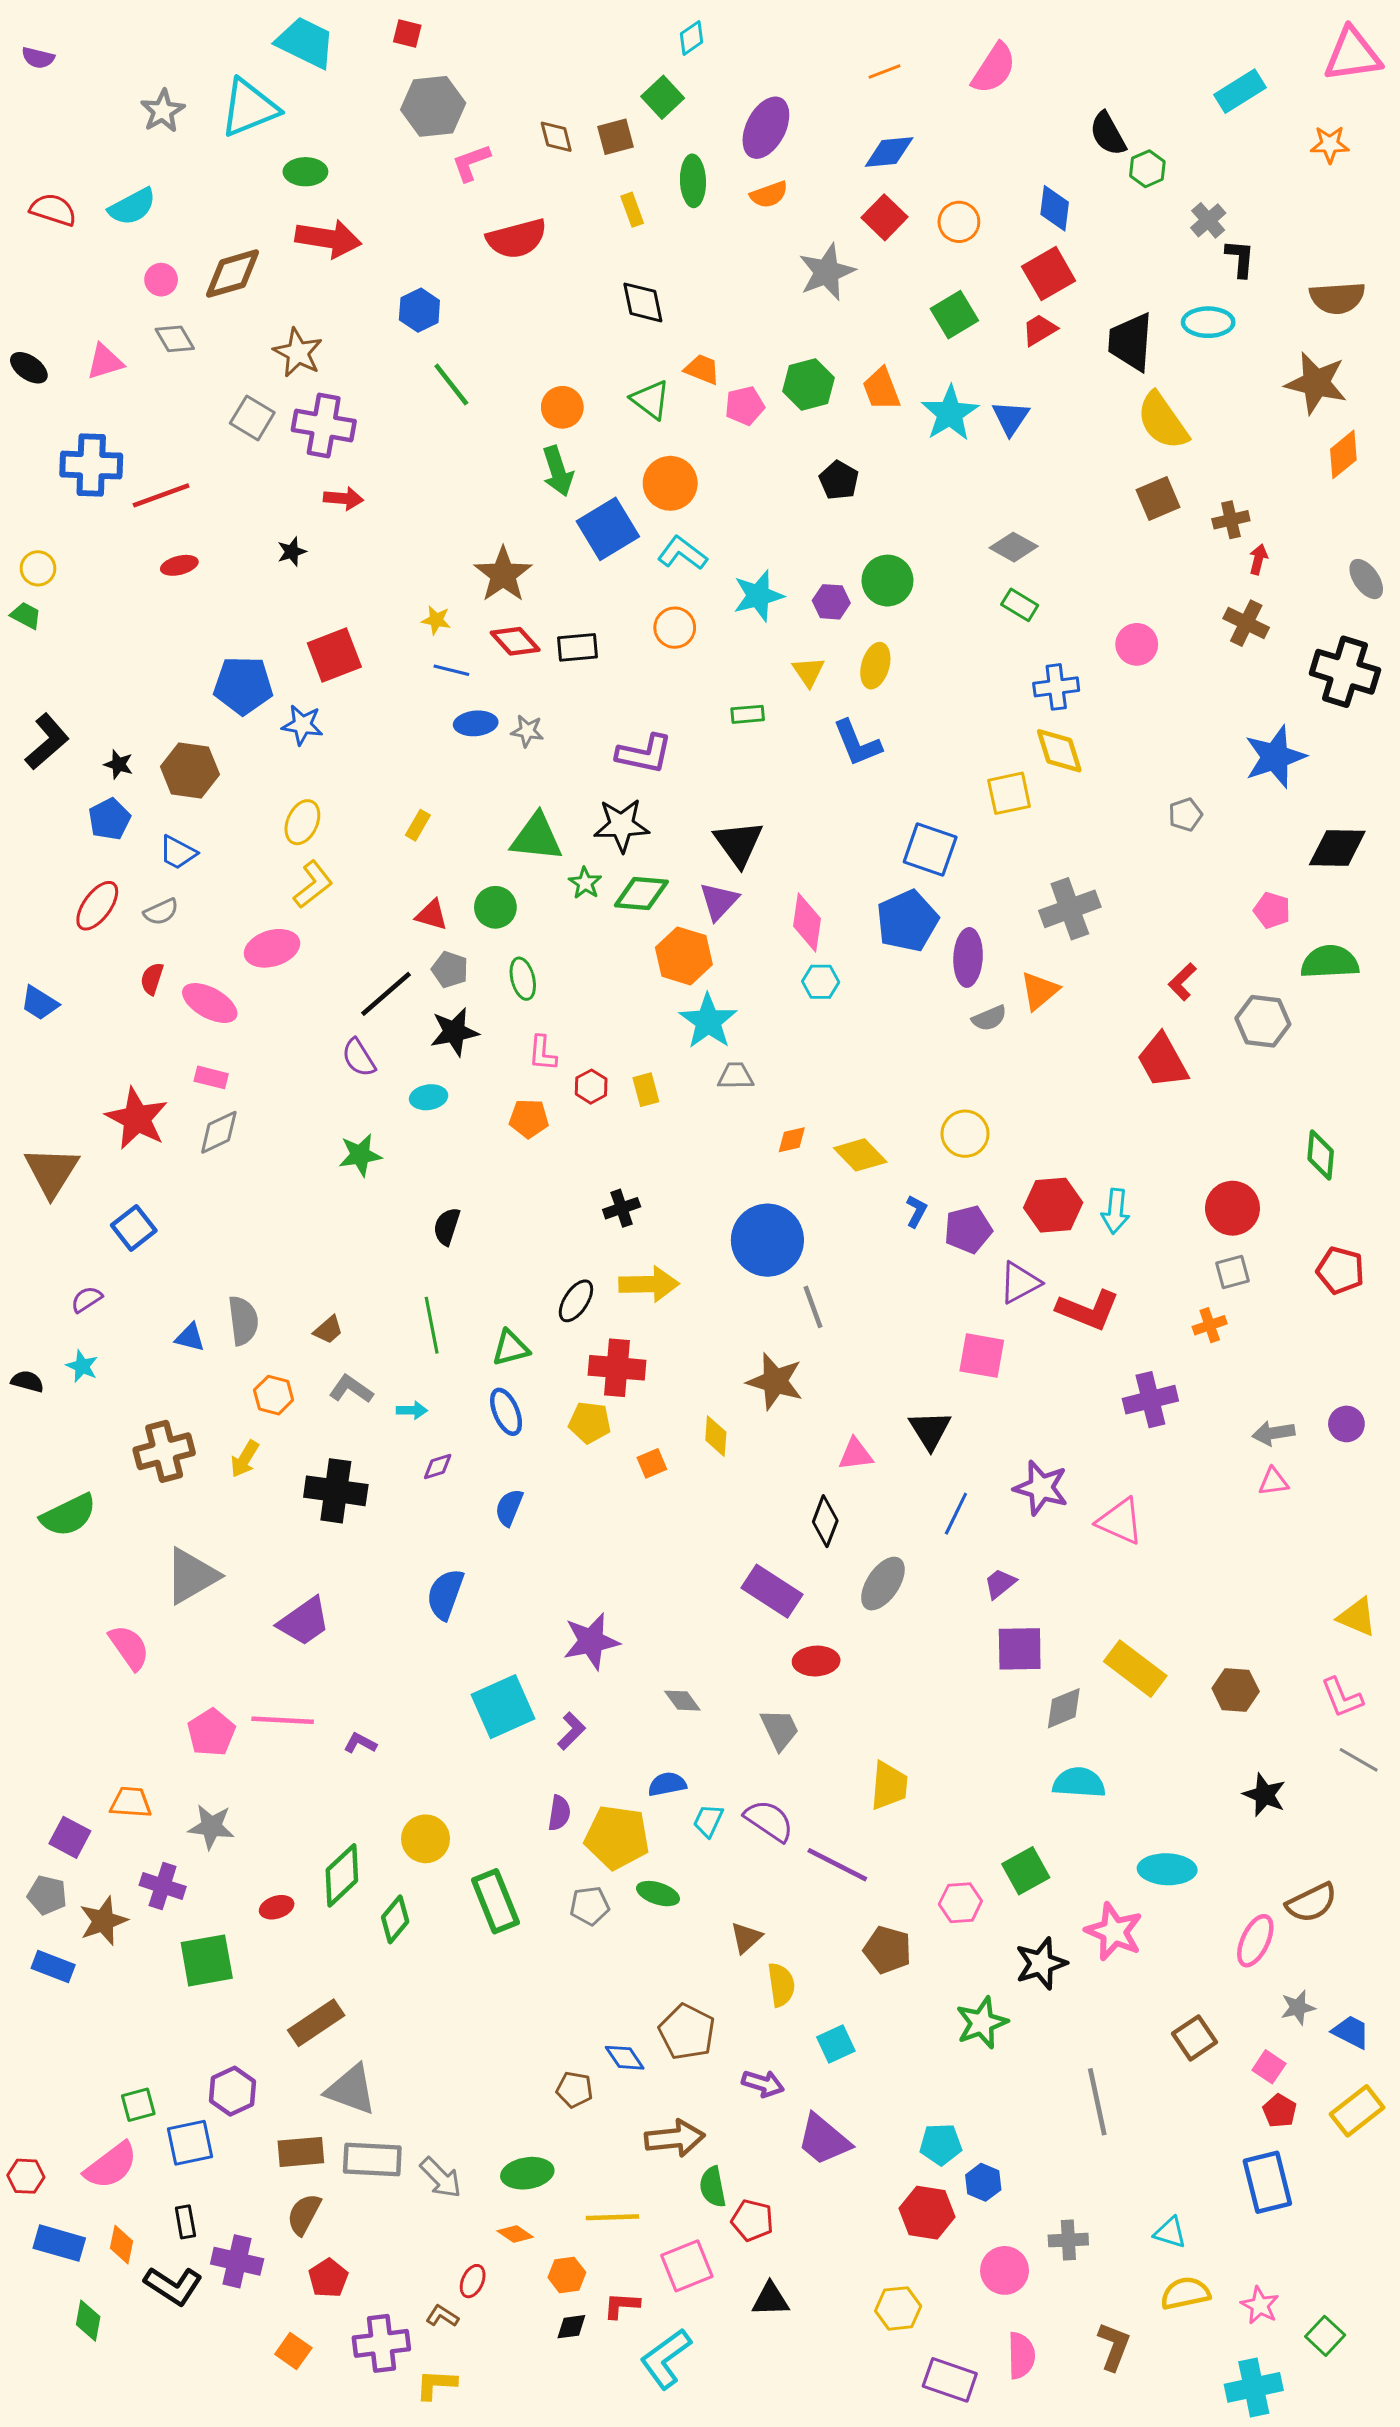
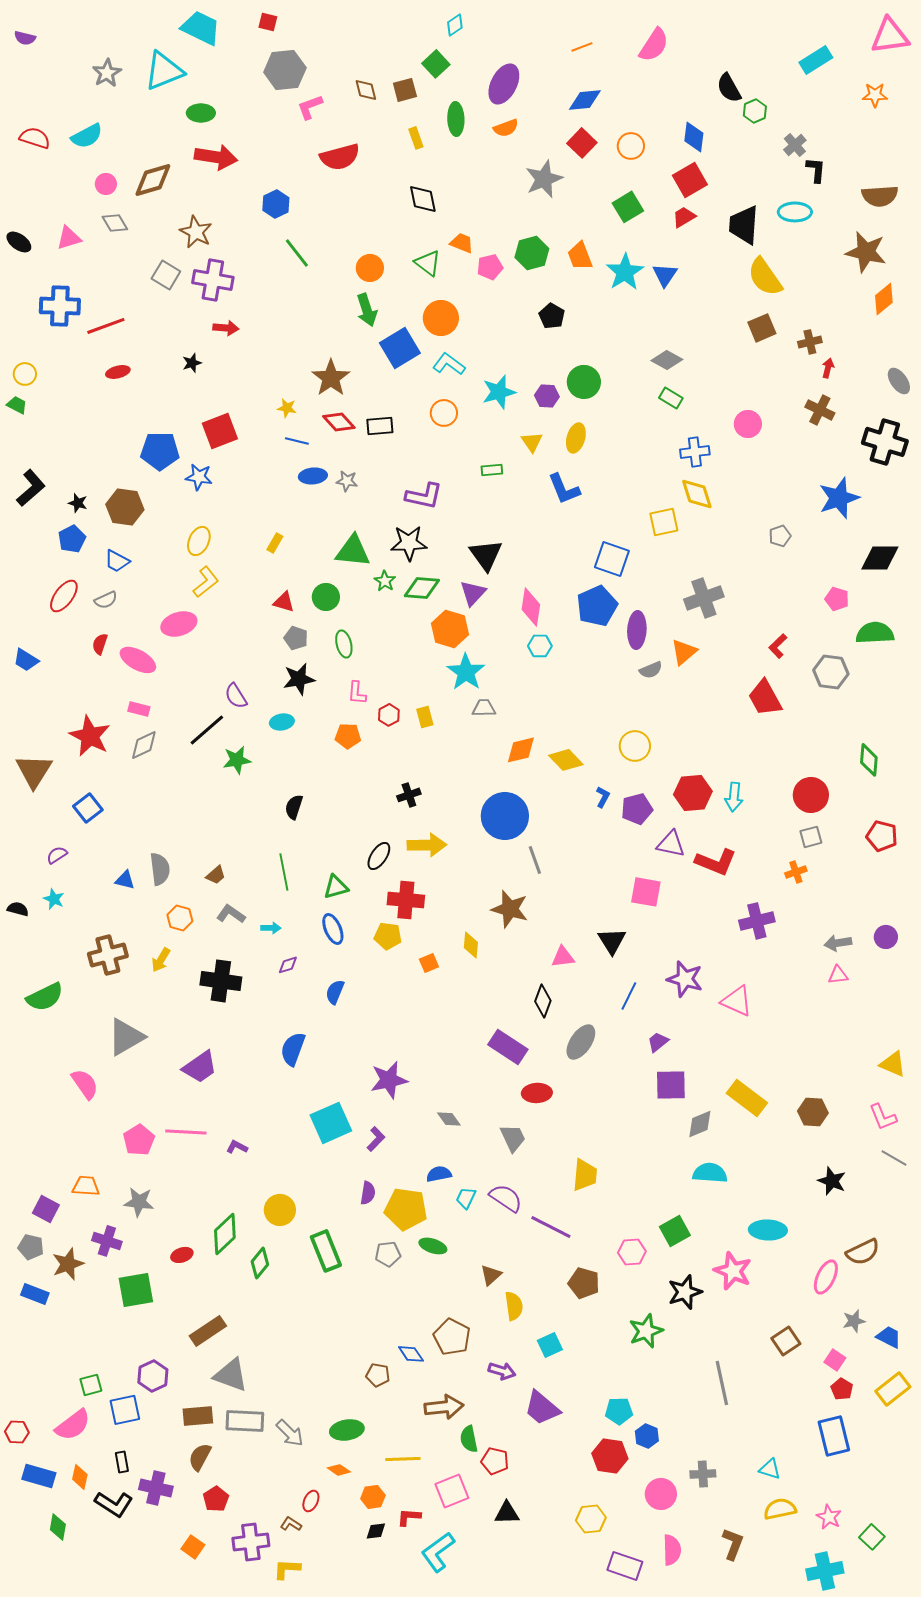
black line: (386, 994) -> (207, 730), moved
orange diamond: (792, 1140) -> (521, 750), size x1.5
purple triangle: (1020, 1283) -> (671, 844), turned 40

